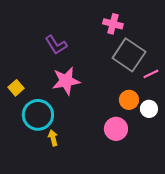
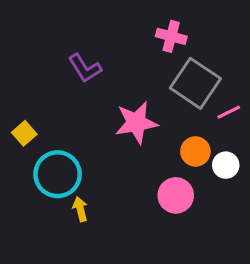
pink star: (66, 81) -> (136, 123), moved

